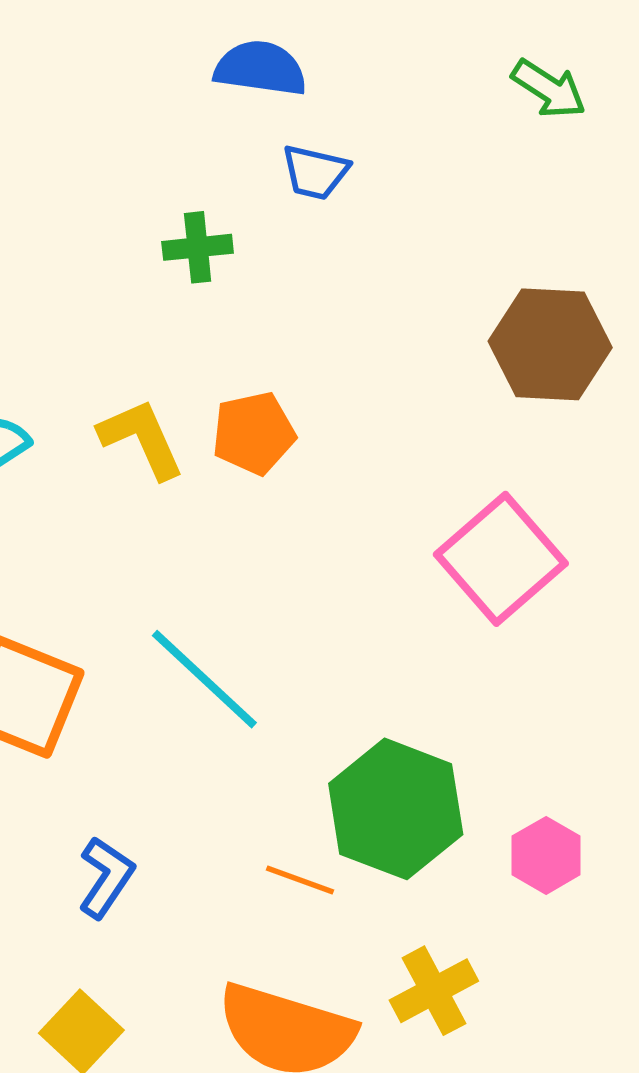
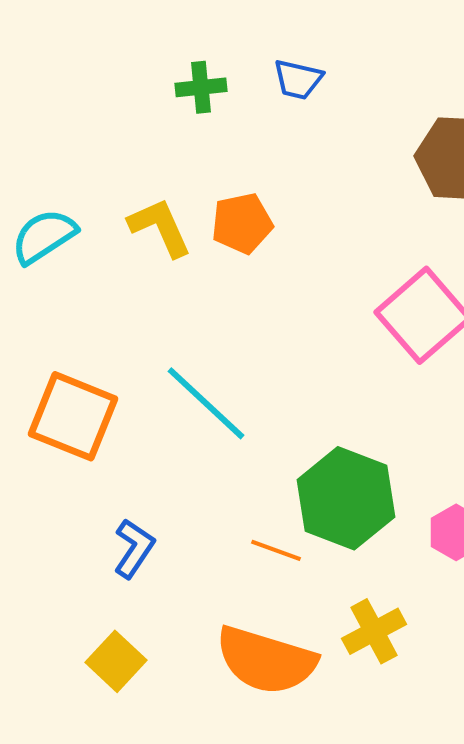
blue trapezoid: (315, 172) -> (298, 79), moved

